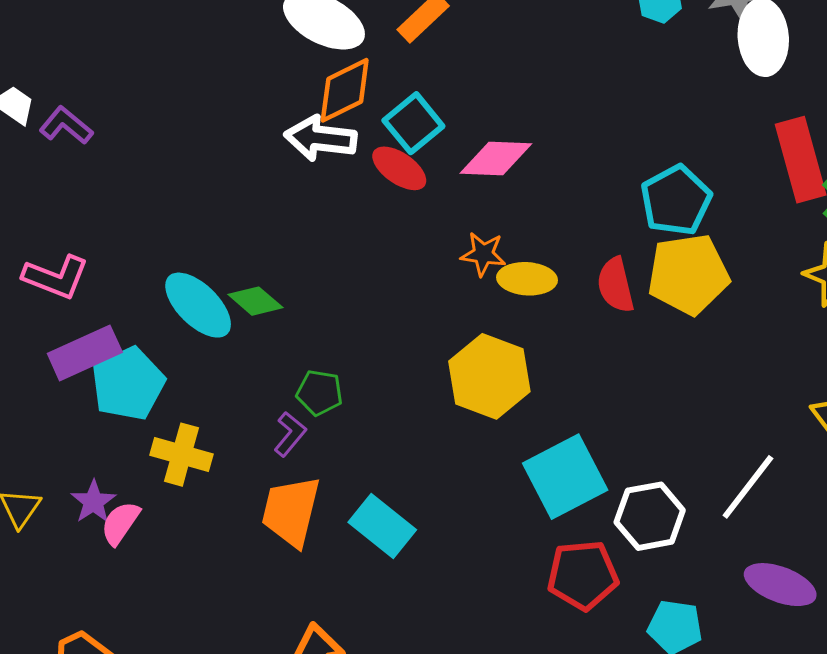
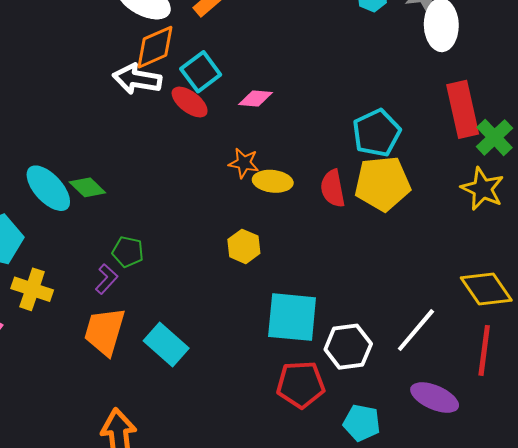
pink diamond: (496, 159) -> (256, 99), size x0.7
yellow hexagon: (489, 376) -> (244, 246), size x0.6
cyan square: (565, 477) -> (292, 317), turned 30

